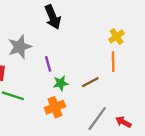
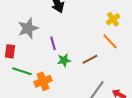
orange line: (113, 62) -> (110, 41), turned -42
orange cross: (55, 107) -> (43, 81), moved

